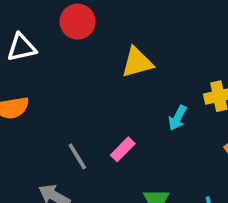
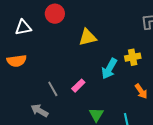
cyan arrow: (178, 118) -> (109, 69), size x1.5

